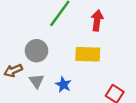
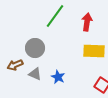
yellow rectangle: (88, 54) -> (94, 51), moved
gray triangle: (37, 81) -> (35, 74), turned -32

